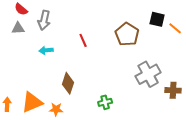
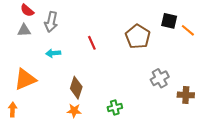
gray cross: (148, 74) -> (160, 78), size x0.7
orange triangle: (32, 102) -> (25, 79), moved
orange star: (56, 109) -> (74, 111), moved

